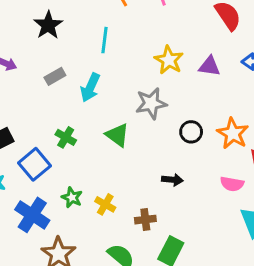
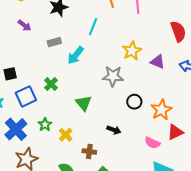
green triangle: (117, 135) -> (84, 103), moved

